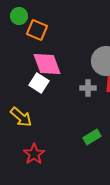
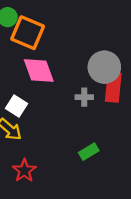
orange square: (37, 30) -> (28, 33), size x1.4
white square: (39, 83) -> (17, 106), moved

